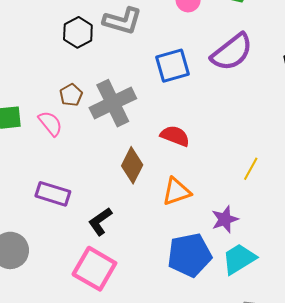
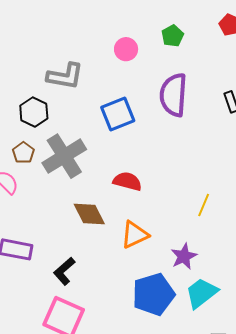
black hexagon: (78, 32) -> (34, 112), moved
purple semicircle: (232, 52) -> (173, 95), turned 138
brown diamond: (132, 165) -> (89, 214), turned -48

